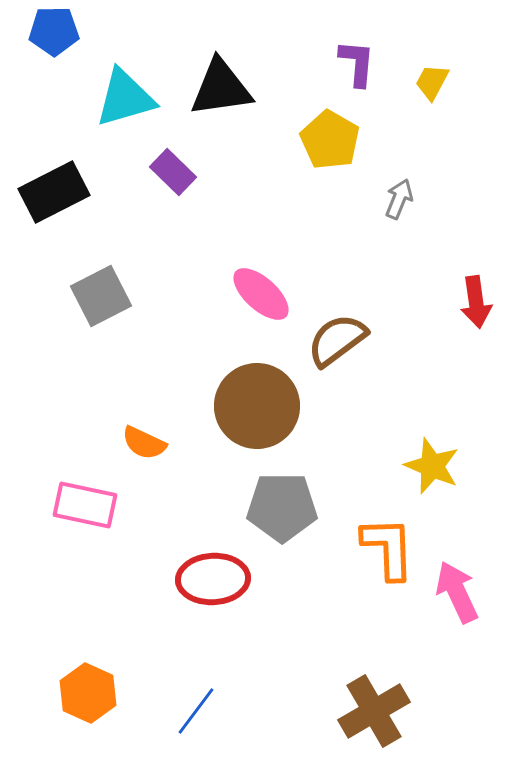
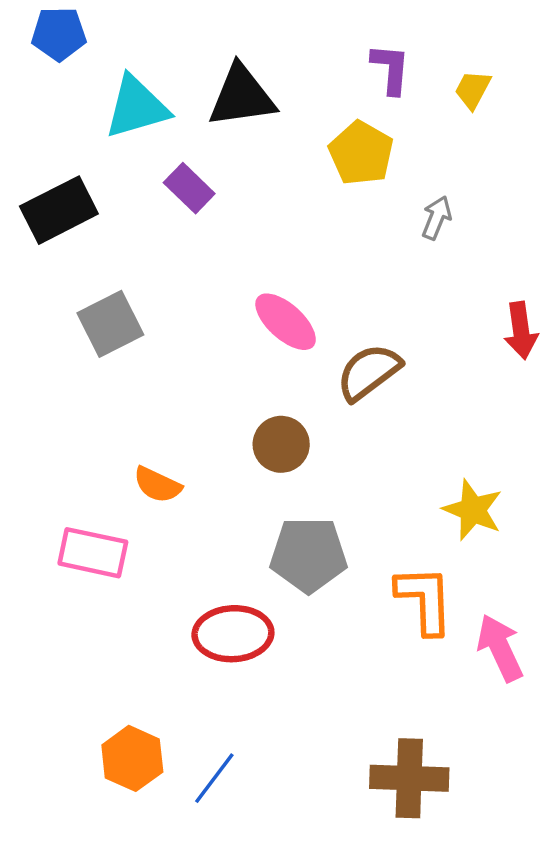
brown circle: (257, 406) -> (281, 444), size x0.6
orange hexagon: (88, 693) -> (132, 758), moved
brown cross: (374, 711) -> (409, 778), turned 32

